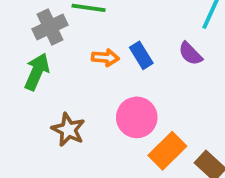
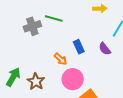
orange arrow: (105, 58) -> (61, 59), moved, turned 32
green arrow: (37, 72) -> (13, 77), moved

